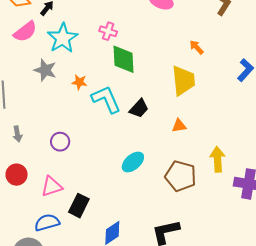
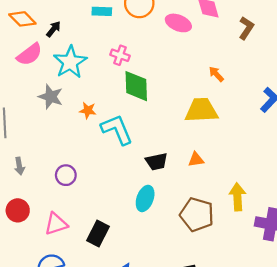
yellow trapezoid: (183, 81) -> (201, 110), turned -88
black trapezoid: (139, 108) -> (157, 162), moved, turned 35
cyan ellipse: (133, 162) -> (145, 198), turned -30
black rectangle: (79, 206) -> (98, 234), moved

